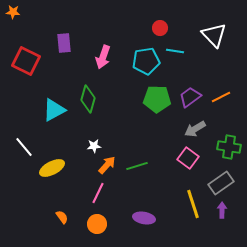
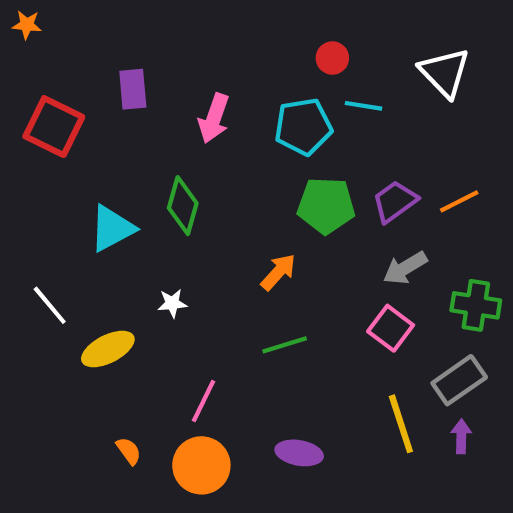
white star: (94, 146) -> (172, 303), moved
orange arrow: (107, 165) -> (278, 272), moved
orange circle: (97, 224) -> (201, 465), size x1.4

